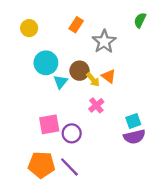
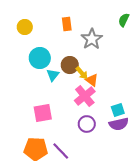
orange rectangle: (76, 25) -> (67, 24), turned -40
orange triangle: (109, 76) -> (92, 80), moved
pink cross: (96, 105) -> (85, 96), size x1.5
purple circle: (72, 133) -> (87, 124), moved

